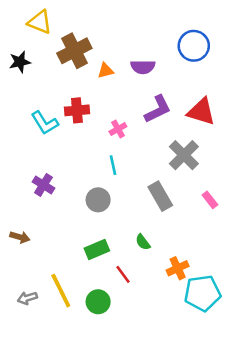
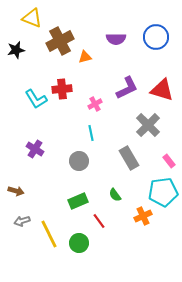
purple semicircle: (143, 67) -> (116, 39), moved
cyan pentagon: (202, 293) -> (163, 192), moved
gray arrow: (27, 298) -> (22, 221), moved

